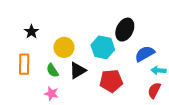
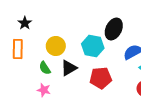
black star: (31, 32) -> (25, 23), moved
orange rectangle: (24, 64) -> (18, 49), moved

